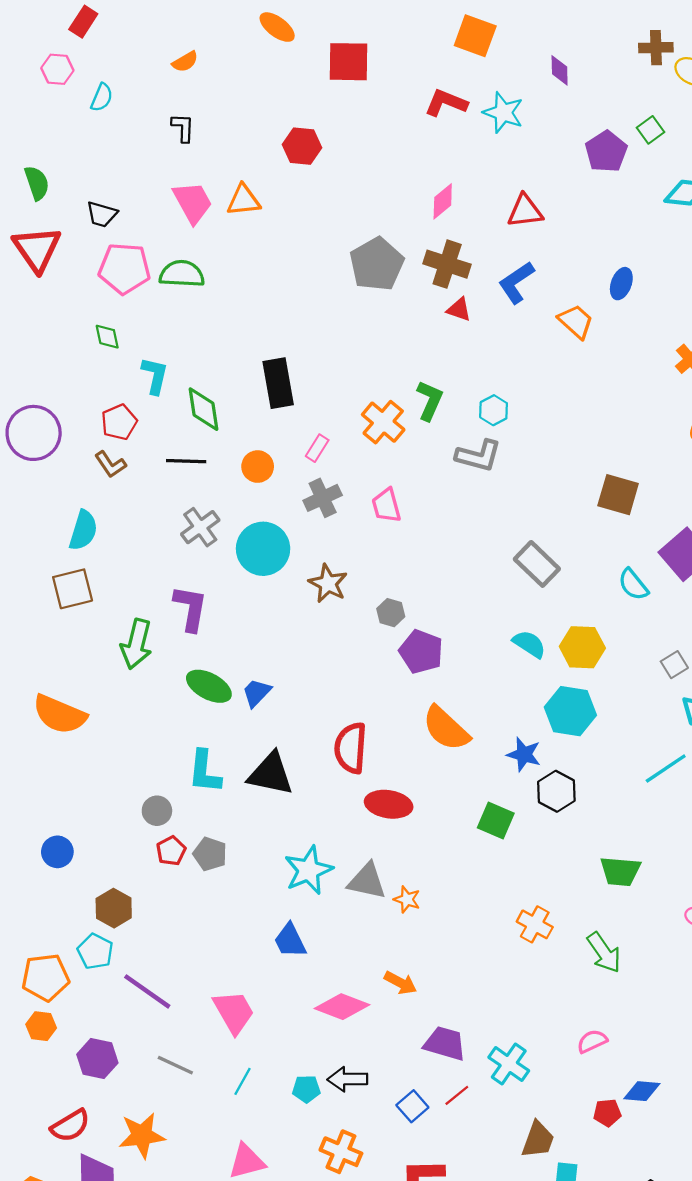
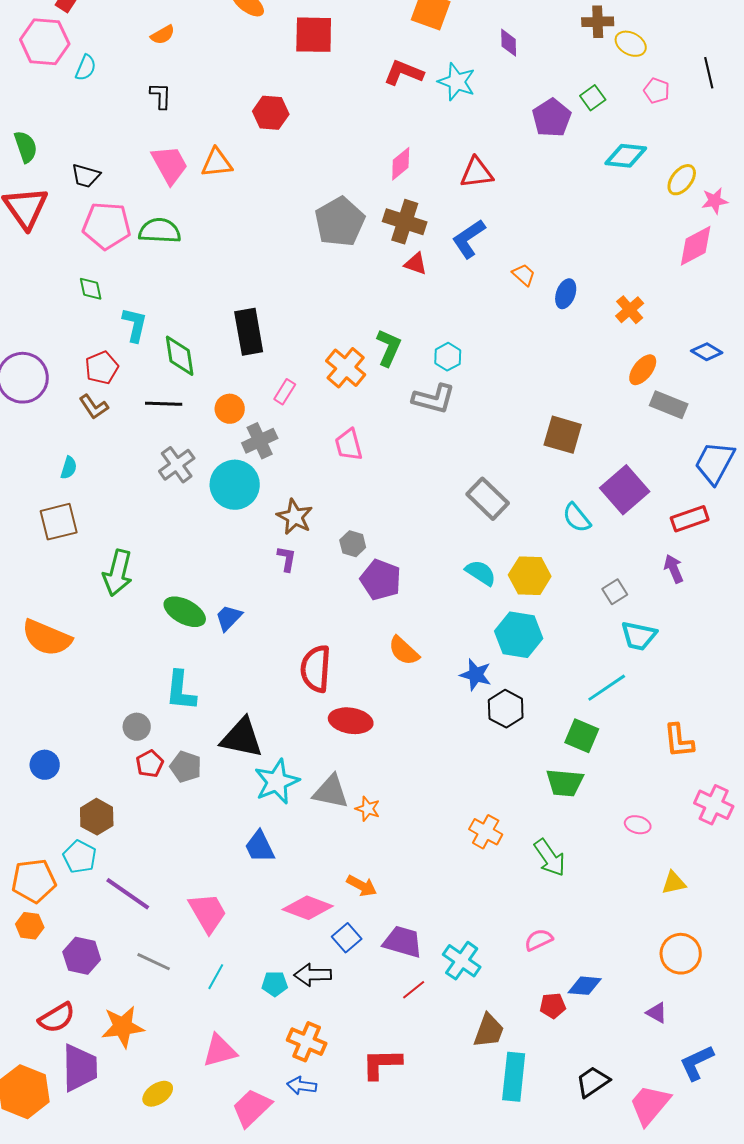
pink hexagon: (57, 69) -> (45, 42), size x1.6
blue ellipse: (621, 284) -> (566, 294), moved
orange trapezoid: (576, 321) -> (524, 275), size x0.7
gray cross: (323, 498) -> (260, 441), moved
cyan semicircle: (83, 530) -> (69, 468), size x0.6
purple L-shape: (191, 608) -> (287, 559), moved, size x0.6
orange semicircle: (446, 728) -> (404, 651), size x0.7
black triangle: (271, 774) -> (242, 738), moved
green square: (496, 820) -> (582, 736), moved
blue square: (412, 1106) -> (347, 938), moved

